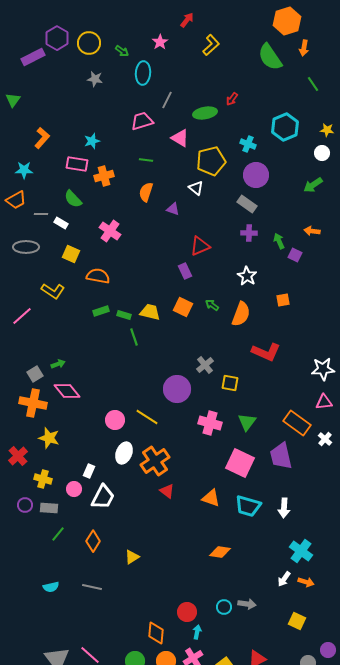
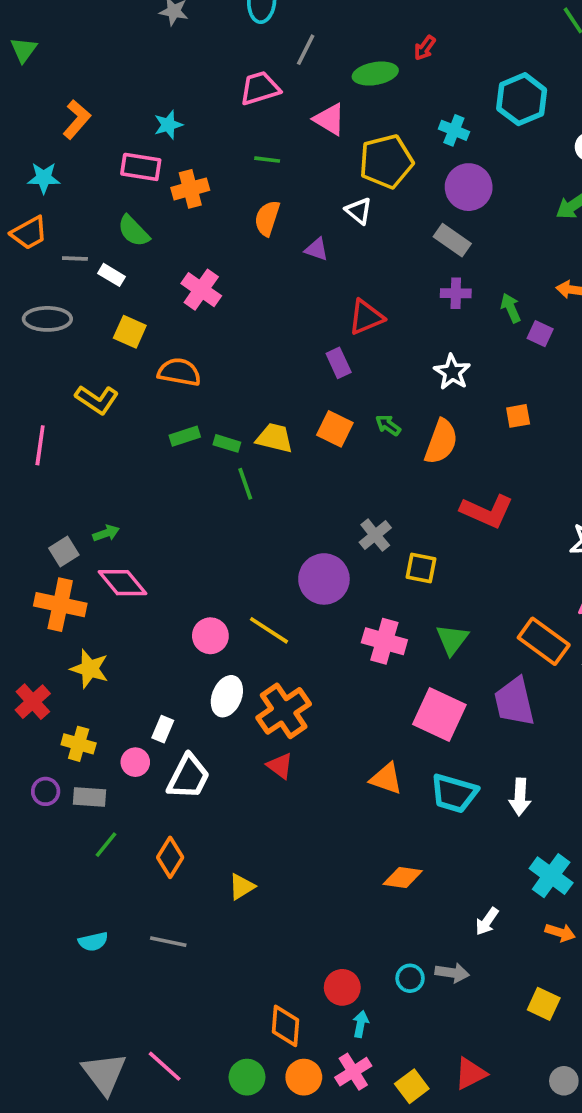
pink line: (22, 316) -> (40, 445), turned -40
red triangle: (167, 491) -> (280, 766), moved
white arrow: (284, 579) -> (487, 921), moved

